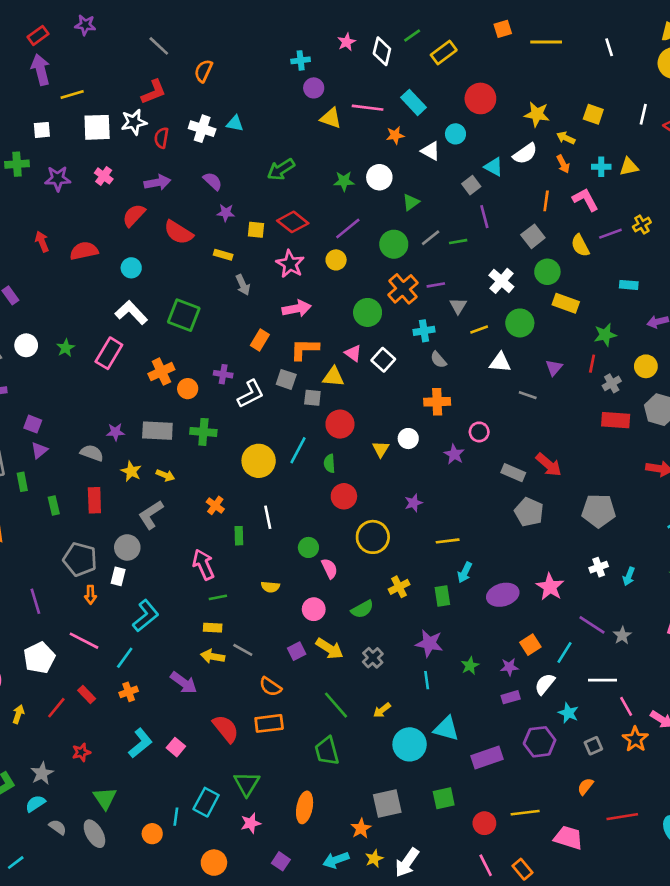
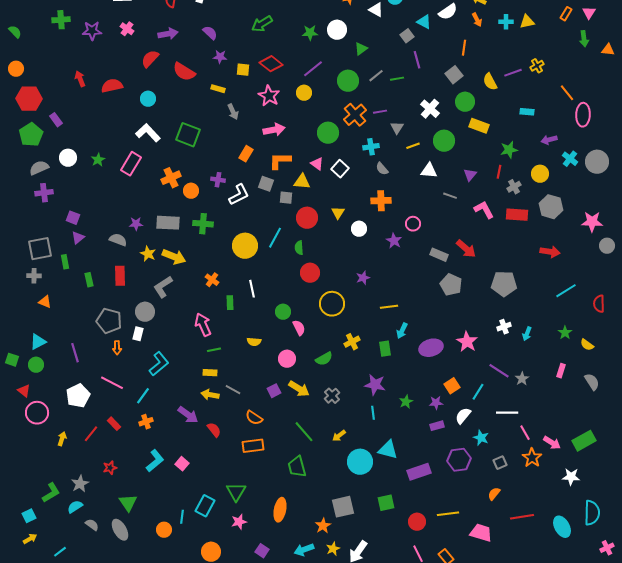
pink L-shape: (585, 200) -> (484, 210), moved
yellow triangle: (381, 449) -> (338, 213), moved
yellow arrow: (165, 475) -> (174, 257), size x1.6
red semicircle: (226, 729) -> (214, 430), moved, size x0.7

